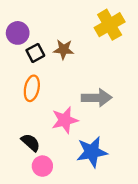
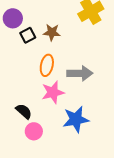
orange ellipse: (32, 88) -> (47, 65), moved

